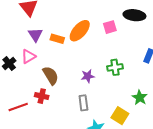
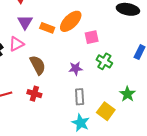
pink square: (110, 27) -> (92, 37), moved
green cross: (115, 67) -> (104, 61), turned 35
red cross: (42, 96) -> (34, 94), moved
gray rectangle: (83, 103) -> (80, 97), moved

